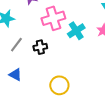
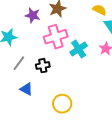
blue triangle: (15, 75) -> (26, 89), moved

